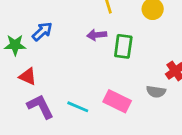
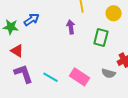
purple arrow: (97, 35) -> (71, 27), turned 80
green rectangle: (123, 46) -> (101, 37), moved

